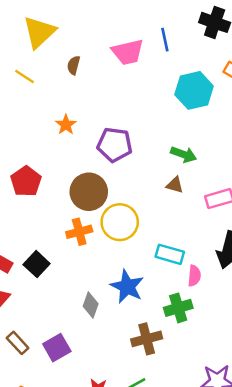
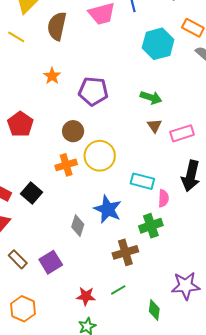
brown semicircle: (74, 65) -> (57, 26), size x1.8
brown triangle: (175, 185) -> (154, 126), moved, turned 42
brown circle: (89, 192) -> (73, 131), size x0.7

